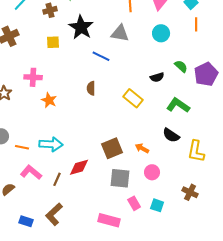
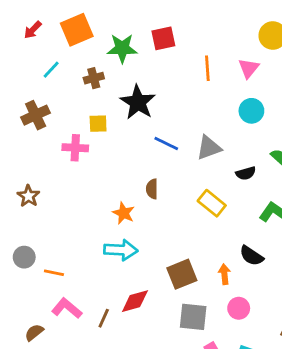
gray triangle: (120, 33) -> (209, 148), moved, turned -30
pink cross: (33, 77) -> (75, 148), moved
orange star: (49, 100) -> (124, 213), moved
black semicircle: (171, 135) -> (251, 256), moved
cyan arrow: (51, 144) -> (121, 250), moved
orange arrow: (142, 148) -> (224, 274), turned 56

